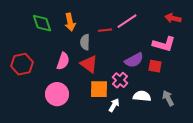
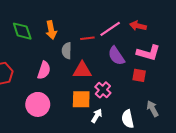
red arrow: (173, 18) -> (138, 26), moved
purple semicircle: (134, 60) -> (116, 56), moved, turned 84
red triangle: (89, 64) -> (82, 70), moved, turned -36
white semicircle: (142, 96) -> (128, 119), moved, turned -108

